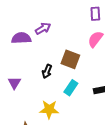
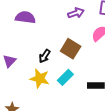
purple arrow: (43, 28) -> (76, 13), moved
yellow star: (49, 110) -> (40, 78), moved

